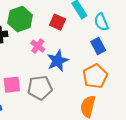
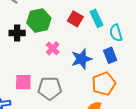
red square: (58, 22) -> (75, 19), moved
blue star: (58, 61) -> (82, 59), moved

